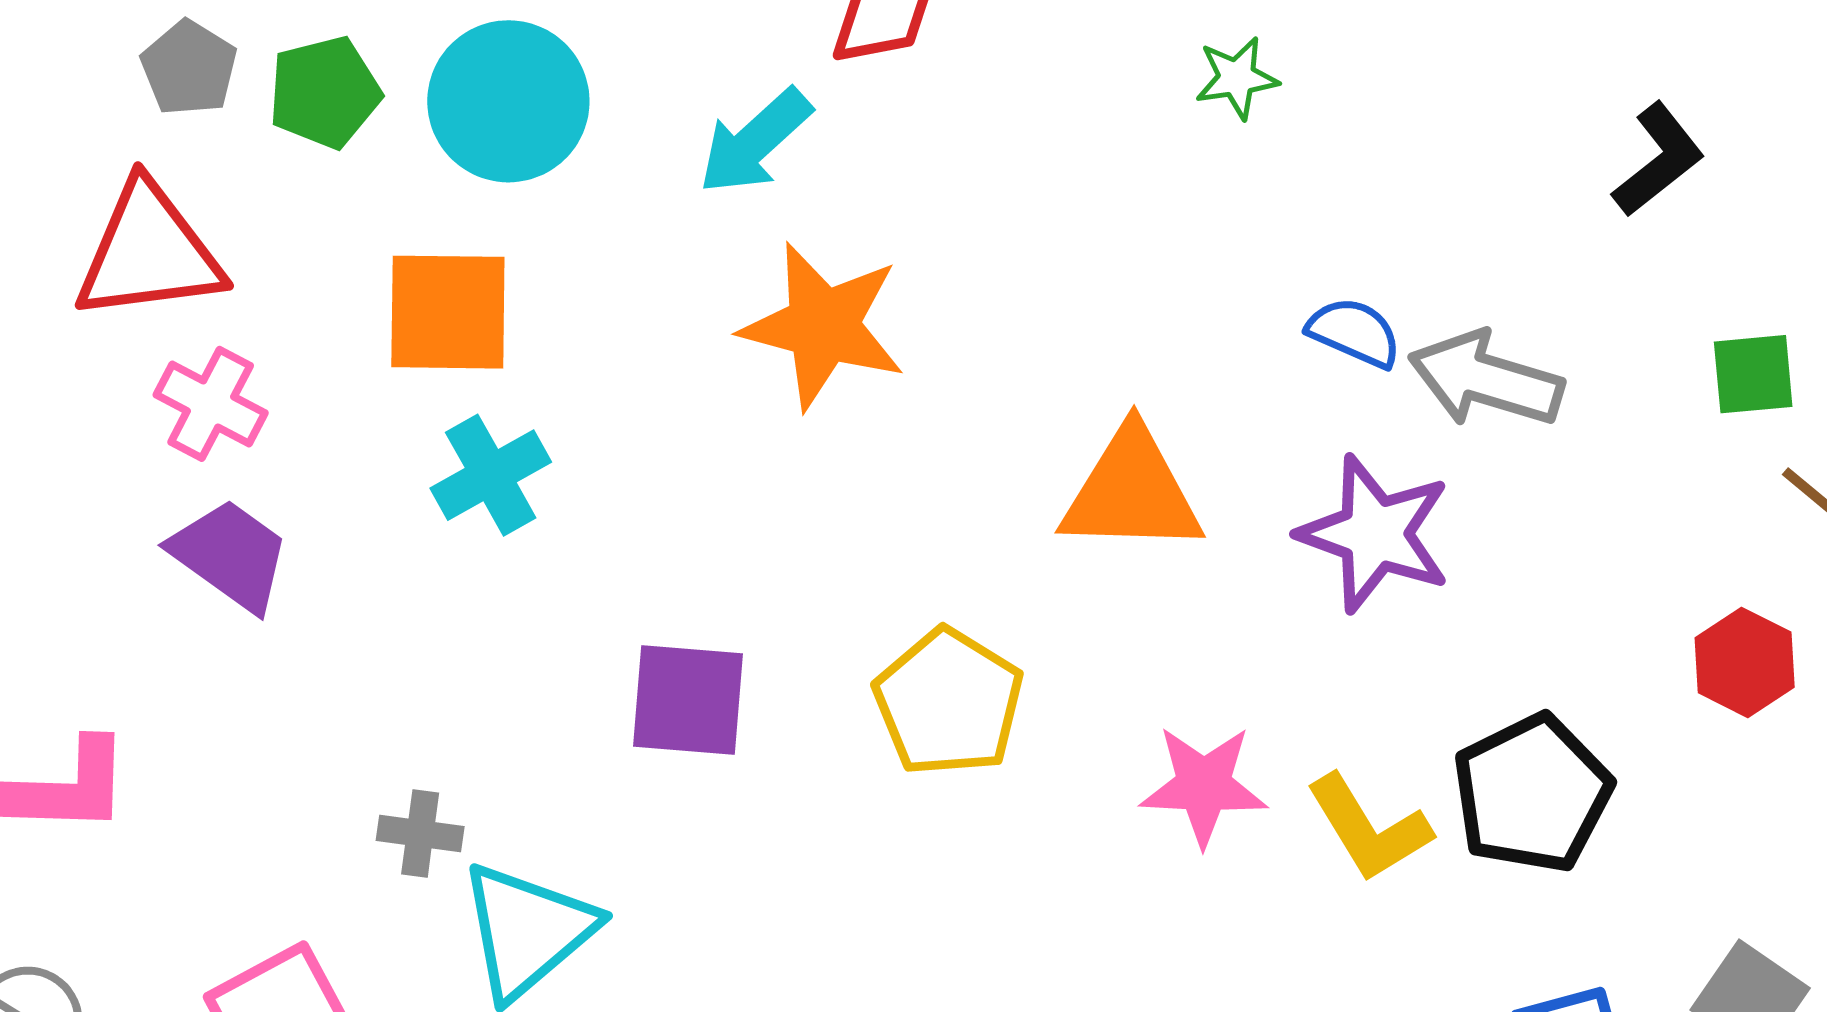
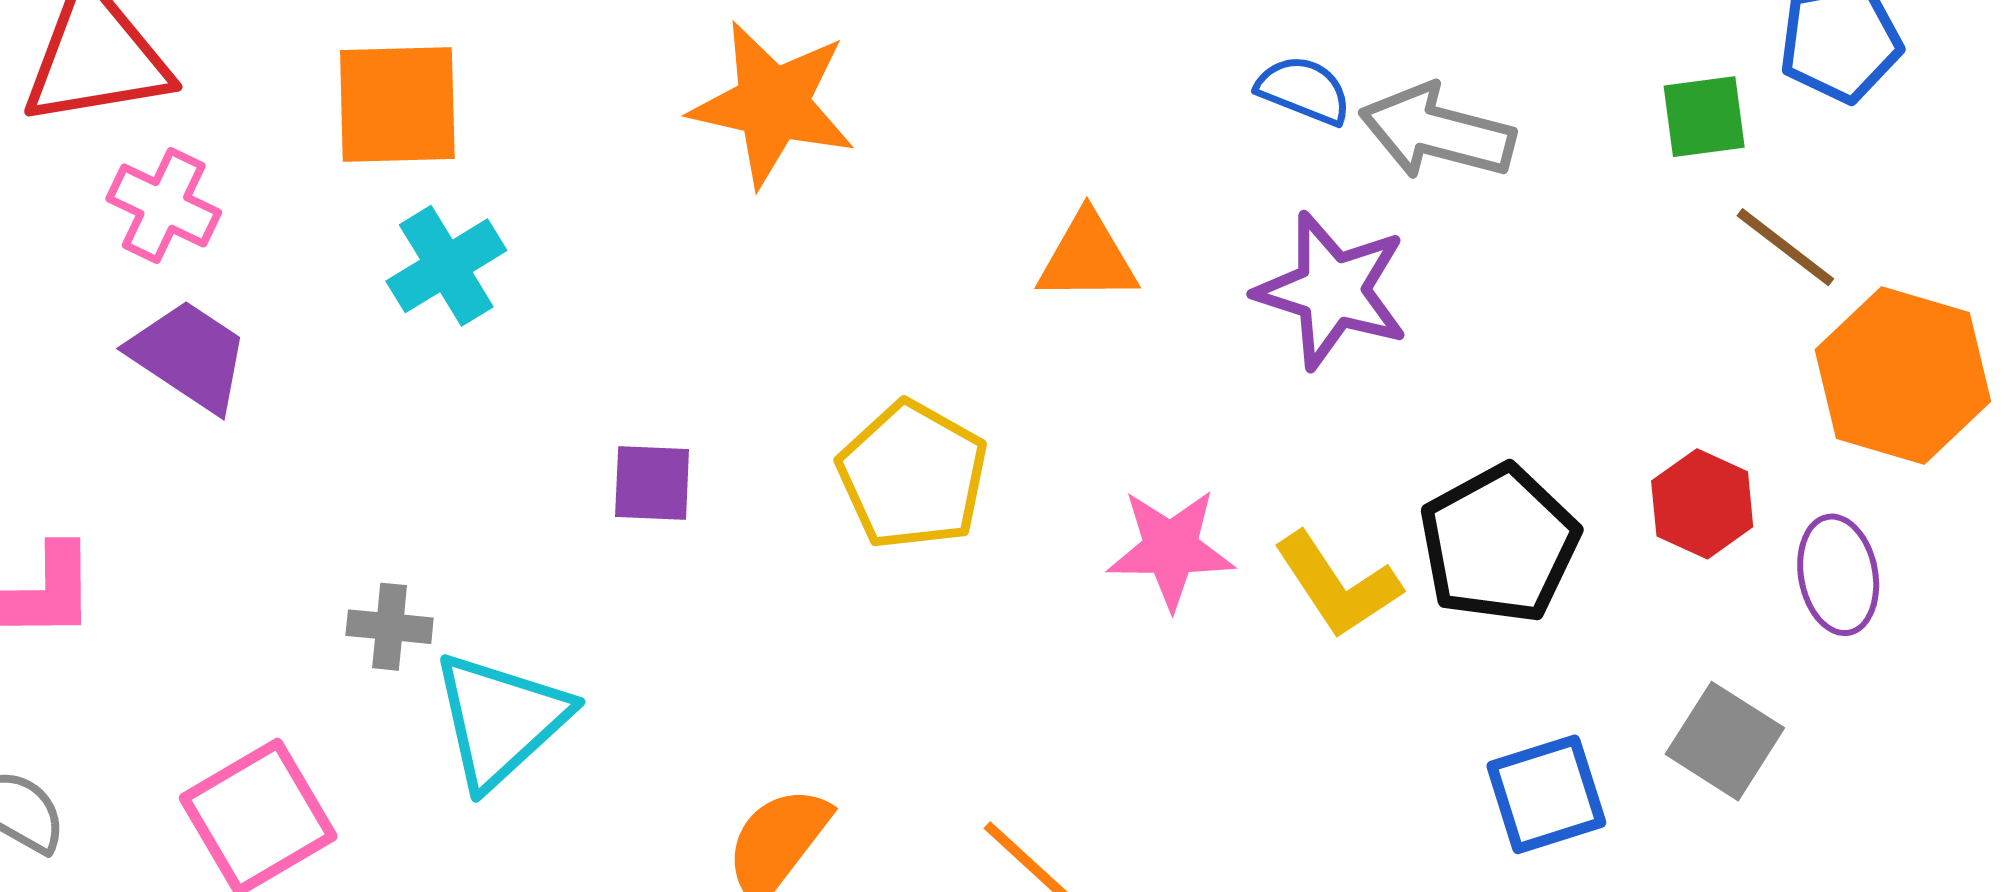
orange triangle: (1132, 492) -> (1087, 258), size x0.7
red hexagon: (1745, 662) -> (1702, 504), moved
purple square: (688, 700) -> (652, 483), size x0.7

